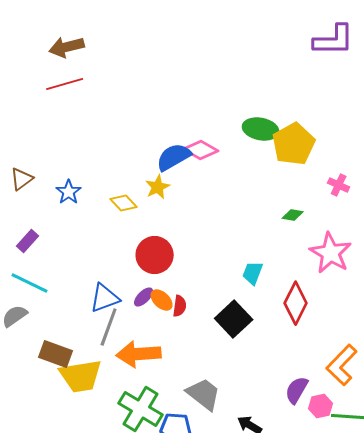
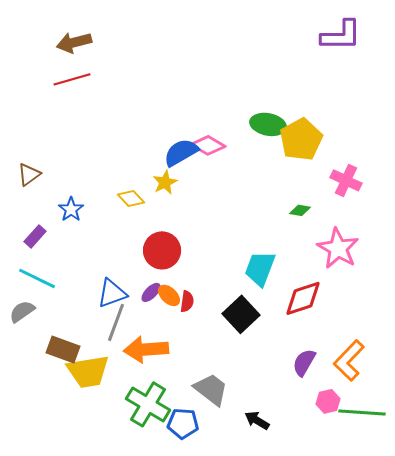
pink cross: (339, 185) -> (346, 180), size x1.4
blue star: (69, 192) -> (71, 209), moved
cyan trapezoid: (253, 273) -> (260, 268), size x1.5
red diamond: (296, 303) -> (303, 298), turned 45
purple semicircle: (297, 390) -> (304, 362), moved

